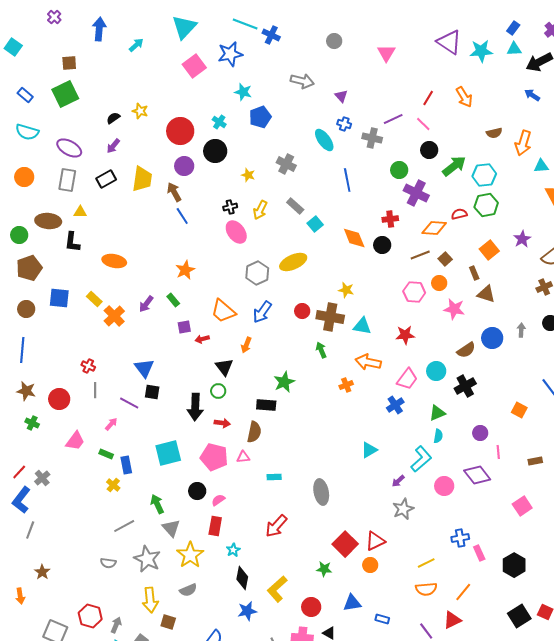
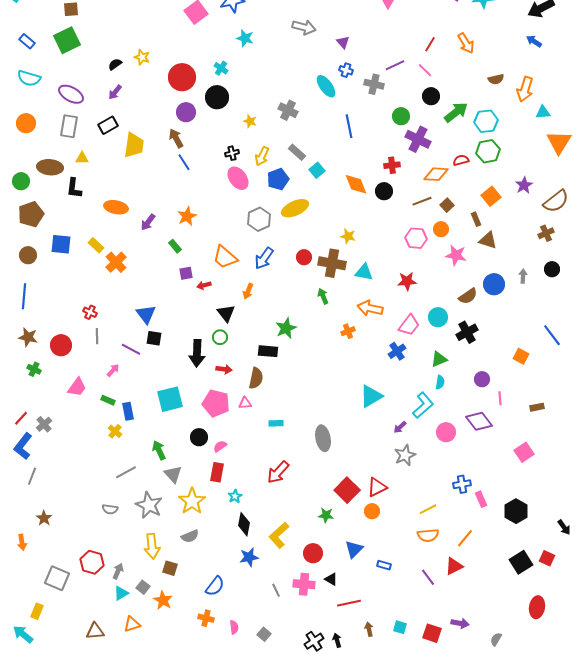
blue pentagon: (260, 117) -> (278, 179), moved
yellow trapezoid: (142, 179) -> (134, 145), moved
purple arrow: (146, 304) -> (148, 222), moved
cyan triangle: (369, 450) -> (371, 396), size x1.4
blue triangle: (352, 603) -> (354, 549), turned -36

